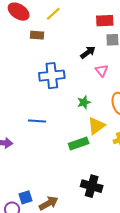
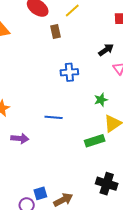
brown rectangle: (37, 35) -> (56, 32), turned 72
blue cross: (52, 76) -> (69, 72), size x0.7

